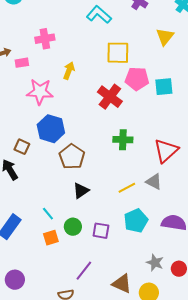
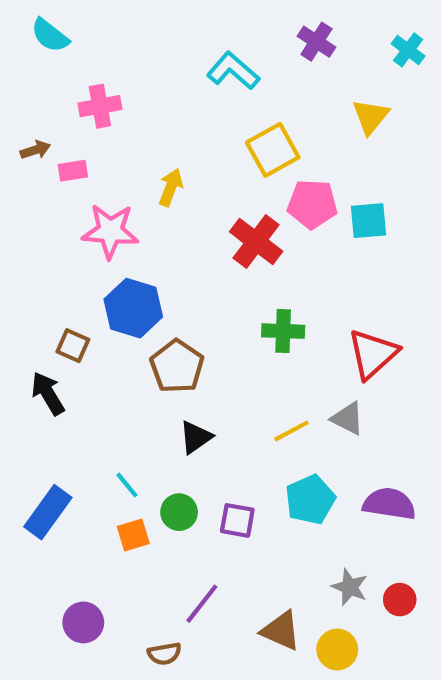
pink cross: (45, 39) -> (100, 106), moved
yellow square: (118, 53) -> (273, 150), turned -30
purple circle: (15, 280) -> (83, 622), moved

